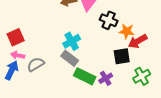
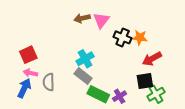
orange star: (127, 31) -> (140, 37), moved
black square: (122, 56) -> (145, 81), moved
gray semicircle: (36, 64) -> (49, 82), turned -60

